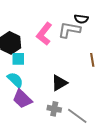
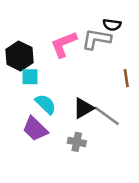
pink L-shape: (44, 34) -> (64, 44), turned 30
cyan semicircle: (15, 80) -> (46, 104), moved
gray line: (77, 116) -> (107, 116), moved

